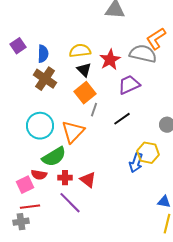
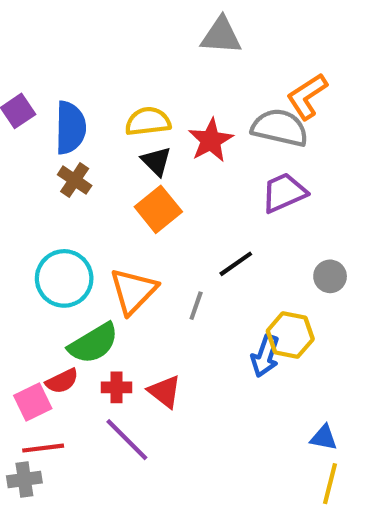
blue semicircle: (43, 54) -> (70, 128), size x1.4
brown cross: (45, 79) -> (75, 180), size x0.7
purple trapezoid: (129, 85) -> (284, 193), moved
gray line: (94, 110) -> (196, 306), moved
red semicircle: (39, 175) -> (62, 381), turned -35

